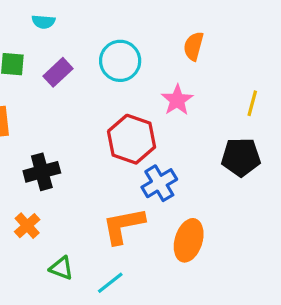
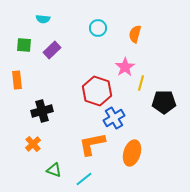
cyan circle: (120, 61) -> (98, 28), moved, size x0.7
yellow line: (252, 103) -> (141, 83), moved

